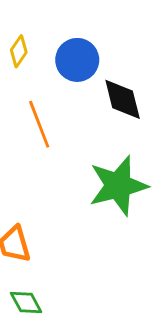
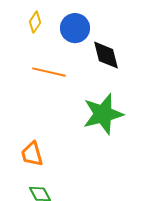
orange line: (39, 124) -> (49, 72), turned -56

